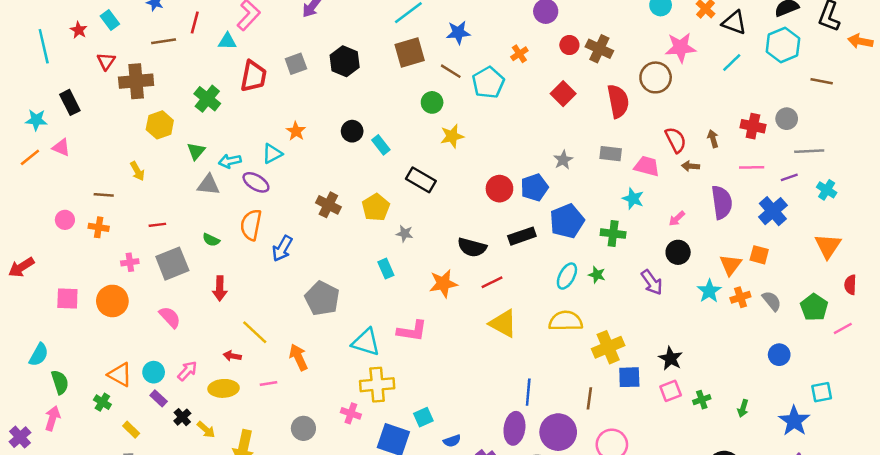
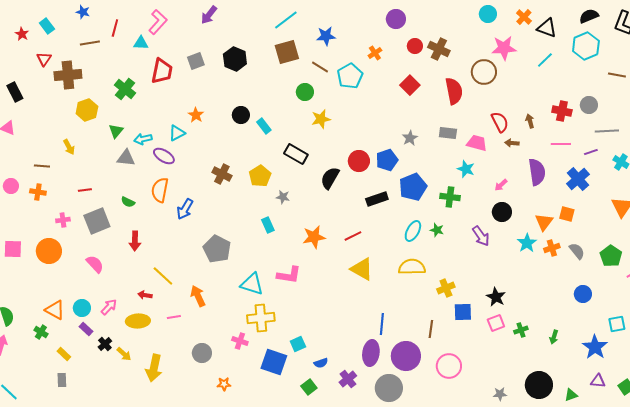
black semicircle: (472, 247) -> (330, 178), moved, turned 105
yellow cross: (608, 347) -> (446, 288), size x0.7

